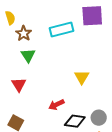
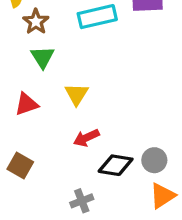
yellow triangle: (82, 77) -> (77, 94), moved
red triangle: (19, 85) -> (26, 104), turned 42

